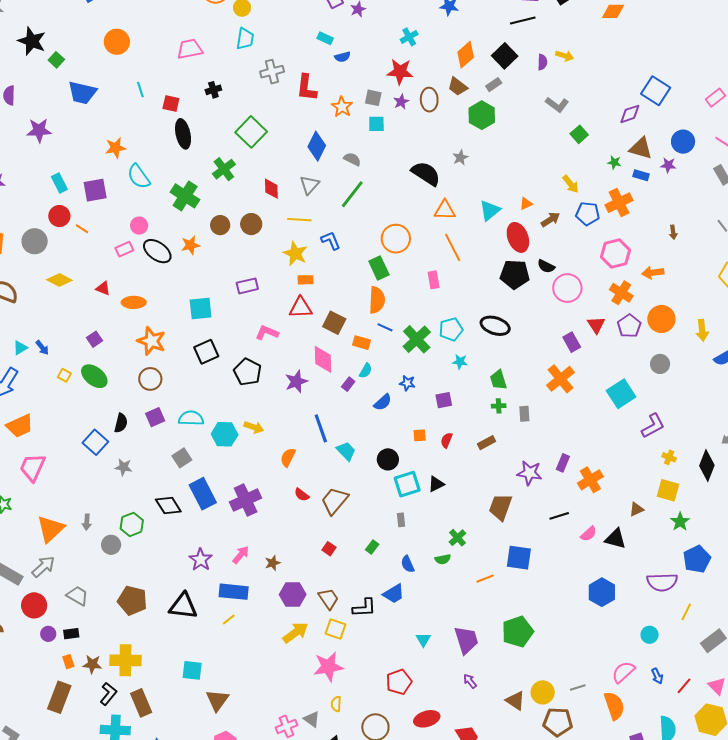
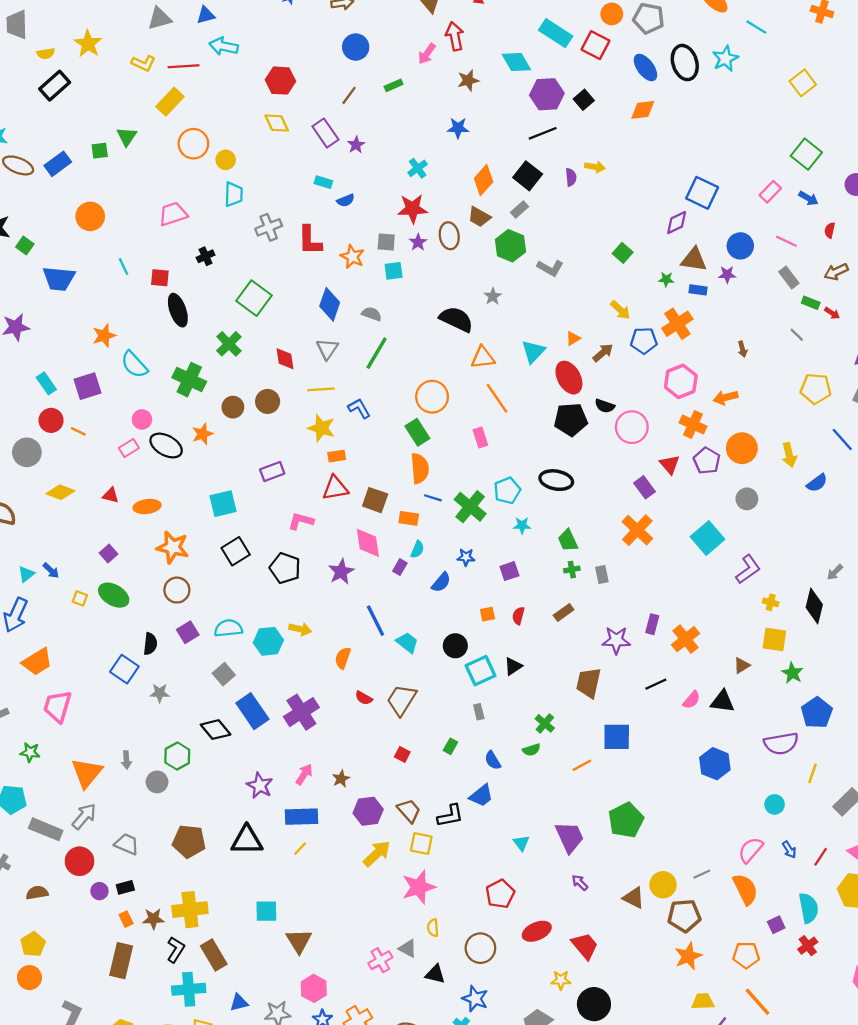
gray L-shape: (557, 105) -> (550, 268), moved

